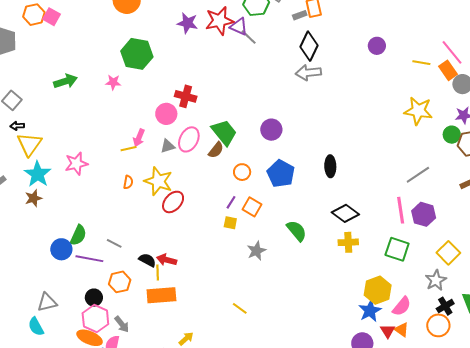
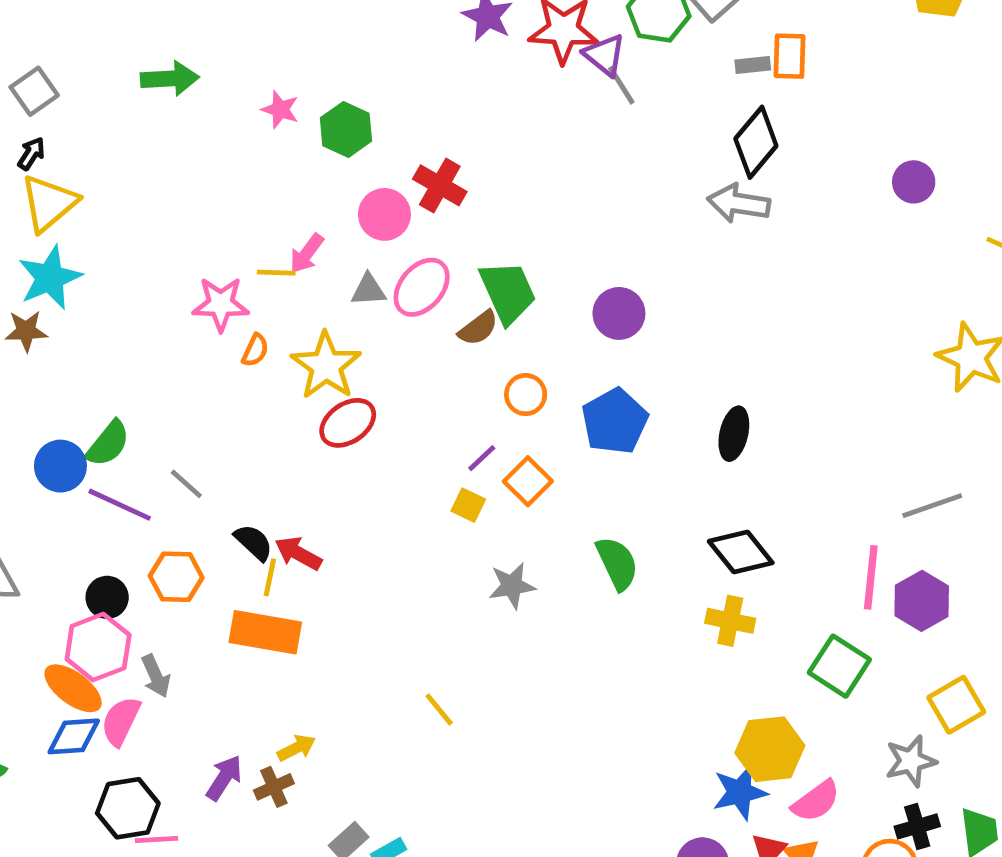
green hexagon: (137, 54) -> (346, 129), moved, size x0.7
black arrow: (17, 126) -> (31, 154), turned 112
pink star: (76, 164) -> (221, 304), moved

